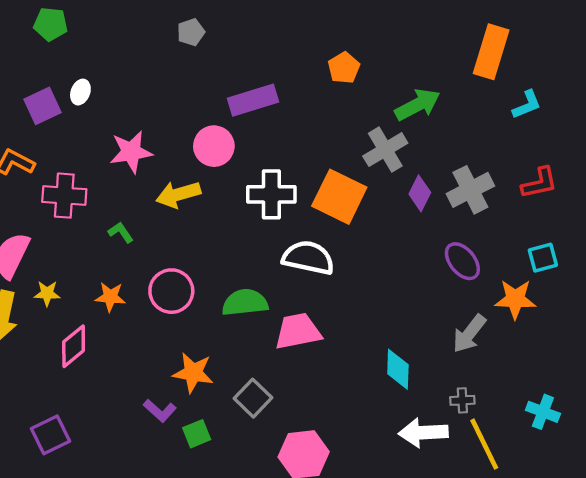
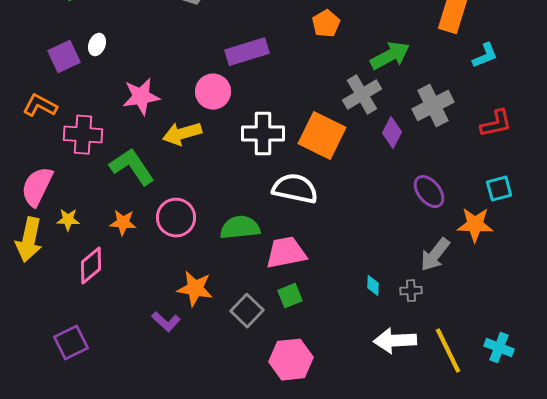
gray cross: (470, 190) -> (433, 106), moved
green L-shape: (121, 232) -> (132, 167), size x2.0
cyan diamond: (398, 369) -> (373, 286), size x0.6
gray cross: (462, 400) -> (411, 291), moved
cyan cross: (543, 412) -> (499, 348), moved
green square: (197, 434) -> (290, 296), moved

